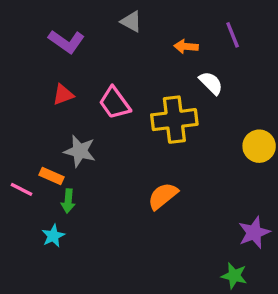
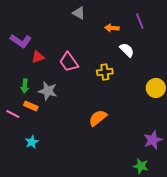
purple L-shape: (66, 42) -> (21, 41), moved
yellow cross: (174, 120) -> (105, 72), size x0.6
green arrow: (68, 201) -> (25, 86), moved

